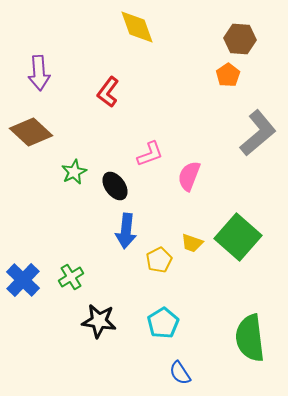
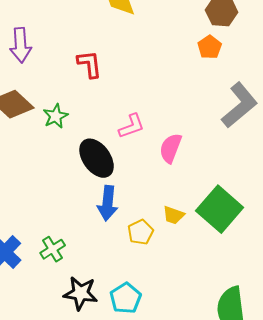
red L-shape: (108, 92) -> (90, 64), turned 136
green star: (74, 172) -> (56, 116), moved
black ellipse: (115, 186) -> (97, 158), size x1.4
cyan pentagon: (163, 323) -> (126, 298), moved

